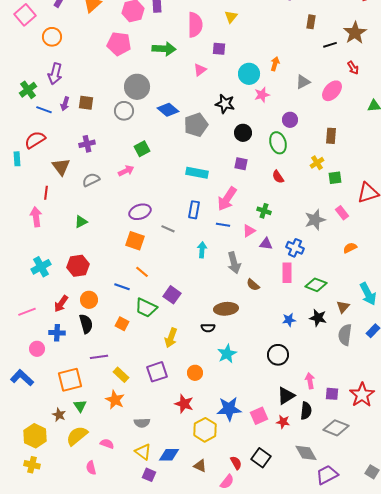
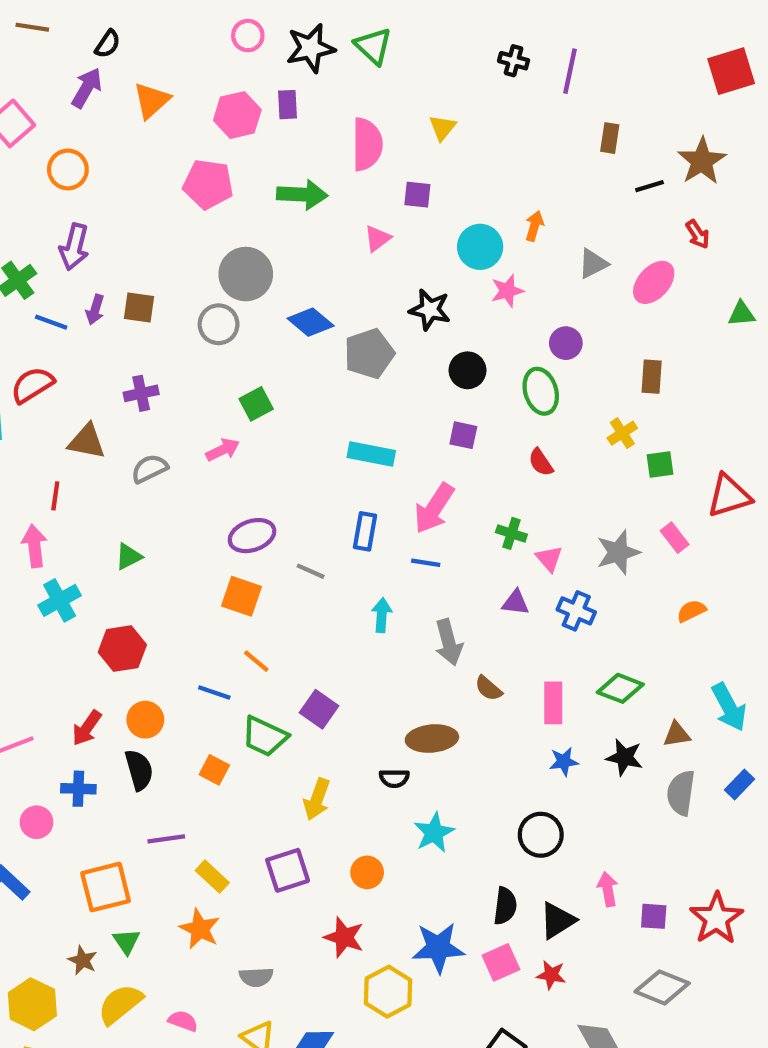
brown triangle: (61, 167) -> (87, 441), turned -42
pink triangle: (249, 231) -> (549, 559), moved, turned -40
cyan cross: (41, 267) -> (60, 600), moved
pink rectangle: (287, 273) -> (553, 703), moved
brown triangle: (343, 307) -> (677, 734), turned 40
black semicircle: (306, 411) -> (505, 906), moved

